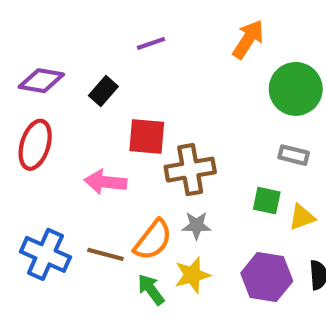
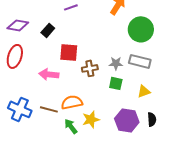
gray rectangle: (294, 155) -> (140, 61), size x1.5
brown cross: (190, 170) -> (90, 68), size x0.7
green square: (267, 201) -> (116, 83), moved
gray star: (196, 225) -> (116, 63), moved
orange semicircle: (153, 240) -> (72, 102), turned -140

